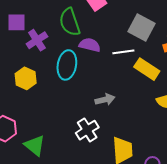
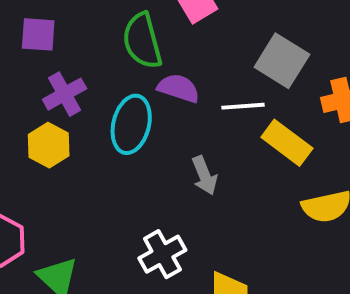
purple cross: (37, 40) -> (65, 94), moved
gray arrow: (105, 99) -> (204, 175), moved, turned 78

